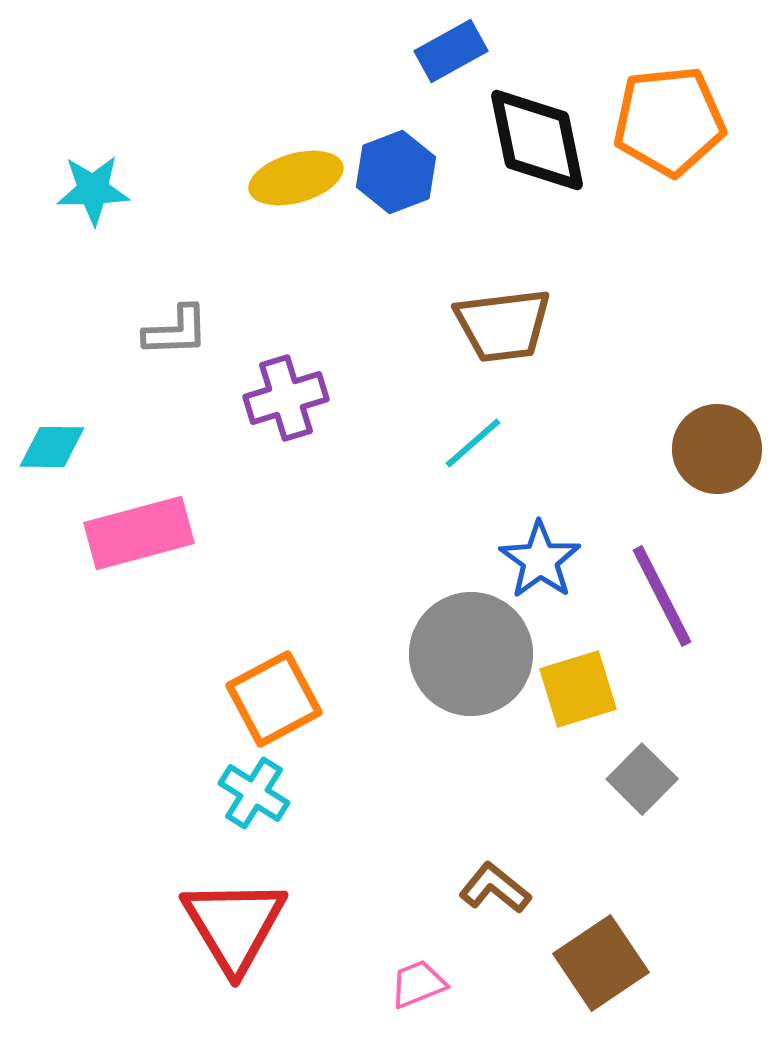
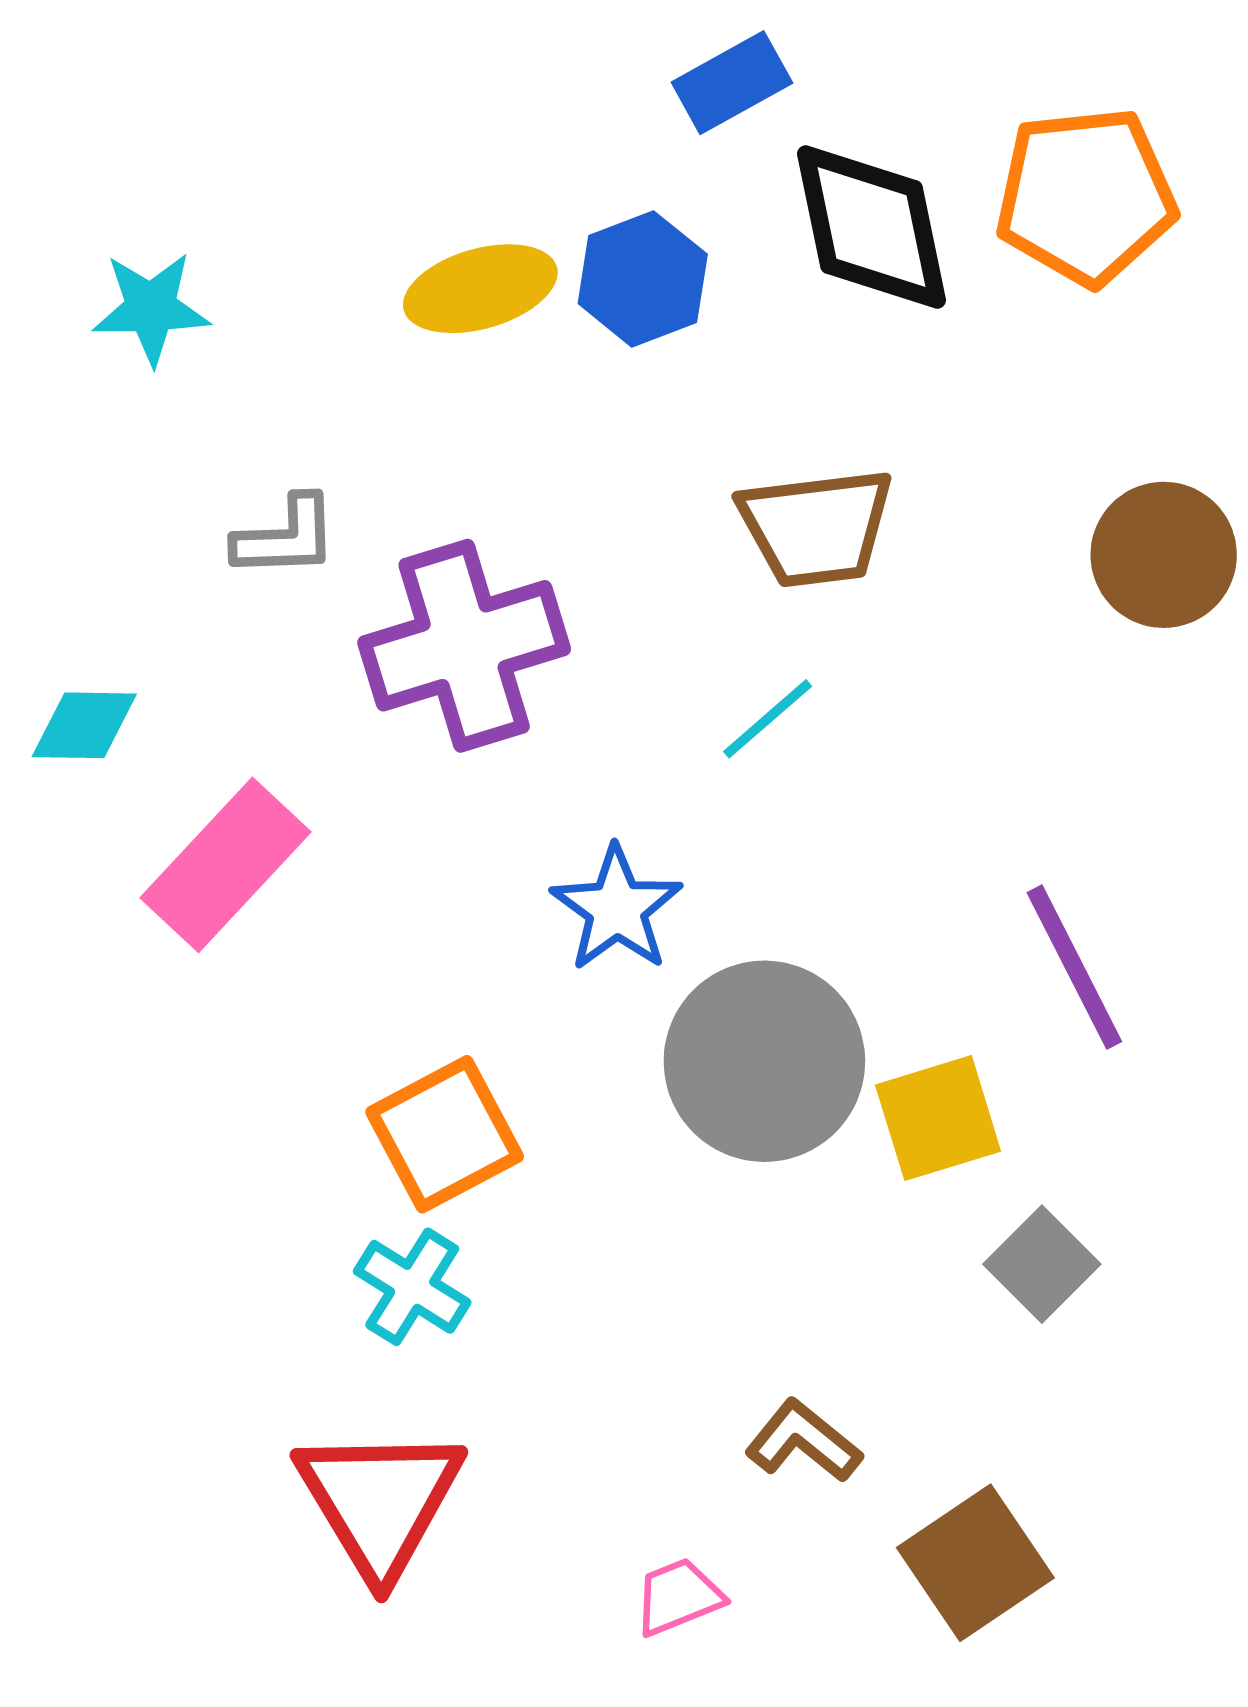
purple cross: (286, 398) -> (464, 646), size x1.5
brown circle: (717, 449) -> (1164, 555), moved
pink rectangle: (139, 533) -> (226, 865), turned -32
blue star: (540, 560) -> (617, 909), moved

